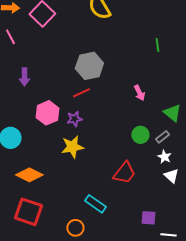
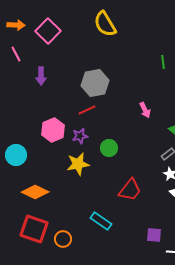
purple arrow: (24, 77) -> (41, 76), moved
green circle: (140, 135) -> (109, 148), moved
orange circle: (75, 228) -> (63, 239), moved

